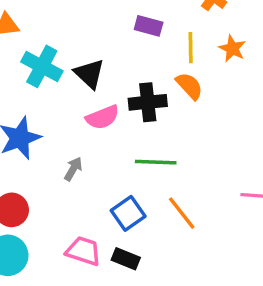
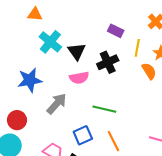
orange semicircle: (189, 86) -> (149, 71), moved
black cross: (148, 102) -> (108, 62), moved, turned -30
gray arrow: (73, 169) -> (57, 104), size x1.6

